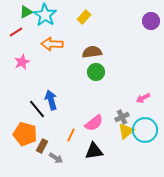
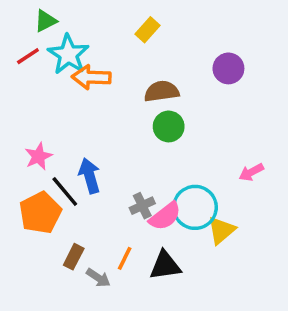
cyan star: (45, 15) -> (68, 54), moved
purple circle: (151, 21) -> (228, 68), moved
pink star: (22, 62) -> (38, 156), moved
gray cross: (122, 117) -> (142, 206), moved
cyan circle: (145, 130) -> (195, 207), moved
orange pentagon: (25, 134) -> (40, 213), moved, turned 30
orange line: (71, 135) -> (125, 258), moved

